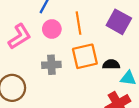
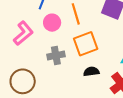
black semicircle: (111, 64) -> (91, 72), moved

